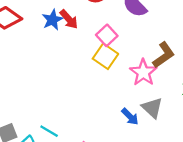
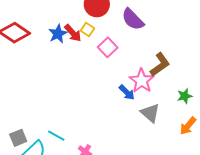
yellow square: (105, 56) -> (88, 29), moved, size x0.6
blue arrow: (130, 117) -> (127, 92), moved

